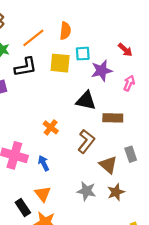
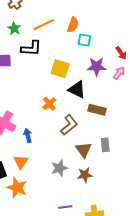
cyan square: (83, 54) -> (84, 40), moved
yellow square: (60, 63) -> (60, 69), moved
pink arrow: (129, 83) -> (119, 73), moved
orange cross: (51, 127) -> (49, 104), moved
gray star: (86, 191) -> (59, 168), turned 30

